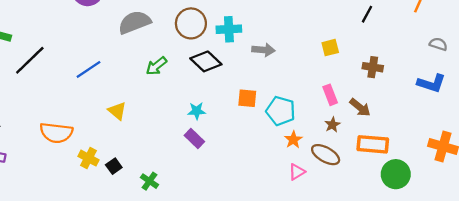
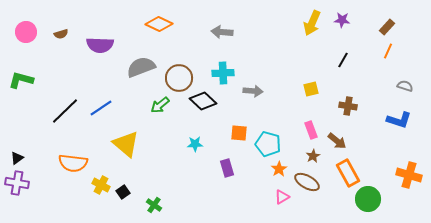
brown circle: (191, 23) -> (179, 78), moved
black line: (30, 60) -> (65, 111), moved
yellow triangle: (117, 111) -> (126, 144), size x1.6
purple rectangle: (194, 138) -> (227, 168), moved, turned 30
orange rectangle: (373, 144) -> (348, 173), turned 56

